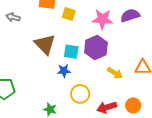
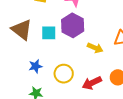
blue star: (64, 71) -> (36, 66), moved

